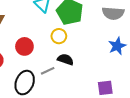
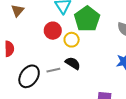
red circle: (24, 46) -> (53, 31), moved

